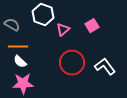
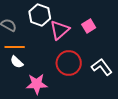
pink triangle: (63, 30) -> (60, 30), size x1.5
pink star: (23, 84) -> (37, 84), moved

